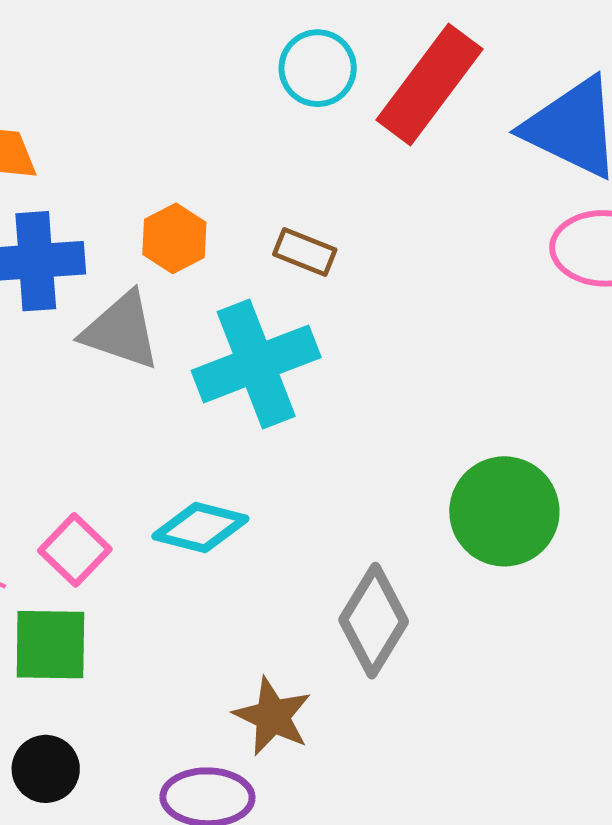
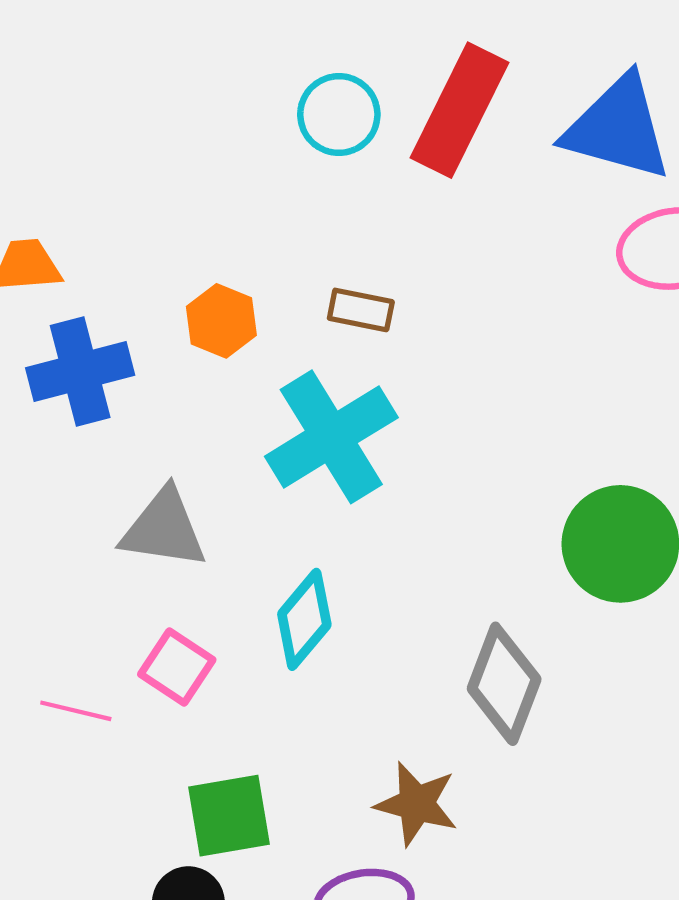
gray triangle: (121, 331) -> (164, 529), moved
cyan diamond: (200, 528) -> (304, 619), turned -54
green square: (50, 645) -> (229, 816), moved

